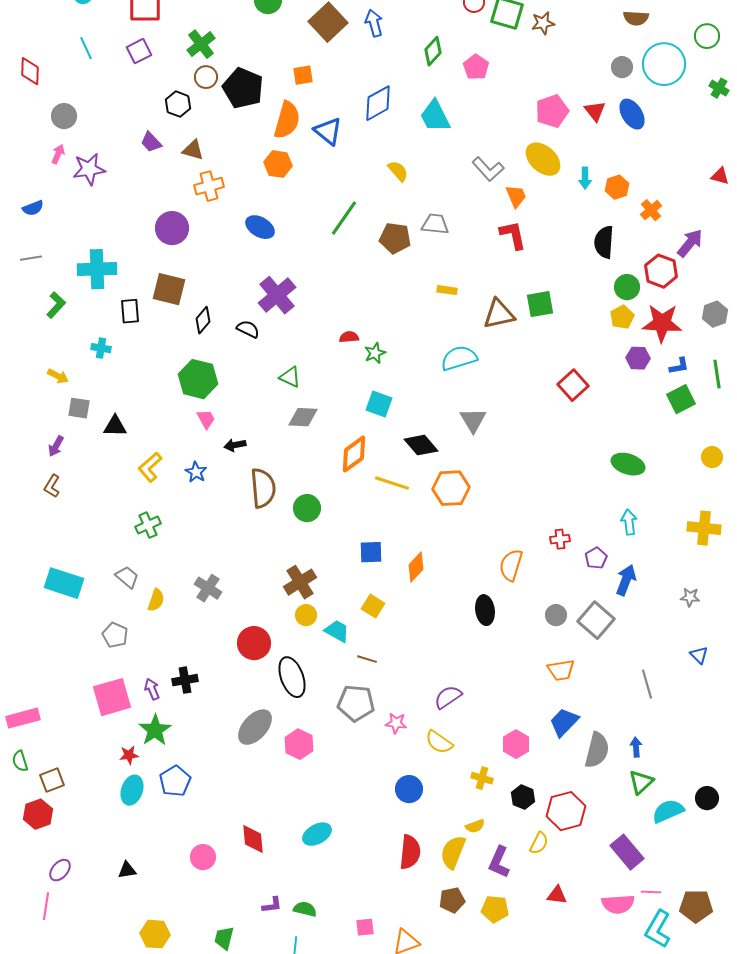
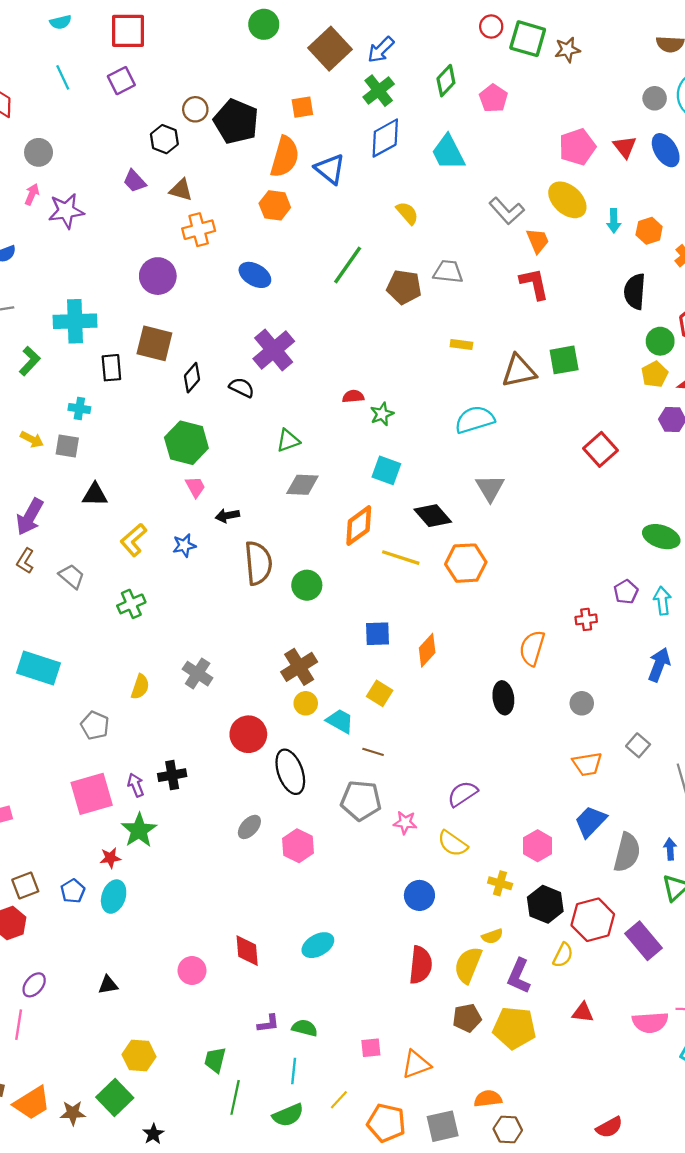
blue arrow: (374, 23) -> (381, 50), turned -120
green cross: (201, 44) -> (379, 91), moved
green triangle: (290, 377) -> (288, 441), turned -45
gray square: (79, 408) -> (67, 446), moved
purple arrow: (56, 446) -> (30, 517), size x1.6
blue star: (196, 472) -> (184, 545), turned 30
purple pentagon: (596, 558) -> (626, 592), moved
gray trapezoid: (127, 577) -> (72, 576), moved
gray square: (596, 620) -> (638, 745), moved, size x0.6
gray ellipse: (255, 727) -> (249, 827), size x0.6
blue pentagon: (175, 781) -> (73, 891), moved, size x0.7
black hexagon: (523, 797) -> (545, 904), size x1.4
purple rectangle: (627, 852) -> (644, 941), moved
yellow pentagon: (495, 909) -> (514, 1028), size x1.4

